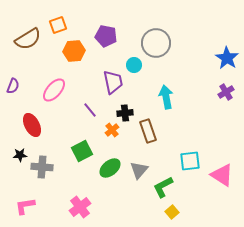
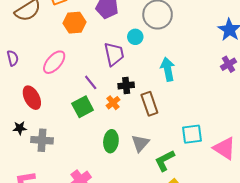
purple semicircle: (13, 86) -> (13, 58), turned -35
green square: (82, 151) -> (83, 107), moved
green ellipse: (110, 168) -> (111, 141), turned -45

